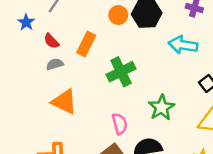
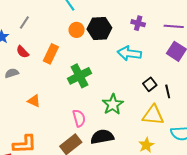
gray semicircle: (55, 64) -> (12, 73), moved
orange triangle: (64, 102) -> (34, 101), size x0.6

